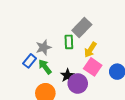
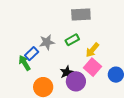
gray rectangle: (82, 27) -> (81, 15), moved, turned 36
green rectangle: (69, 42) -> (72, 40), turned 56
green arrow: (45, 67) -> (25, 63), moved

